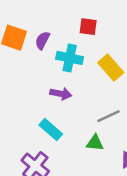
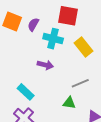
red square: (88, 27) -> (68, 16), size x1.5
cyan rectangle: (51, 130) -> (26, 92), moved

